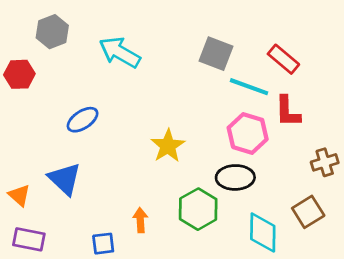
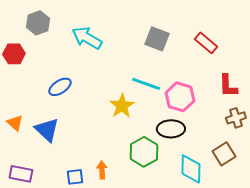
cyan line: (249, 87) -> (146, 84), moved
red L-shape: (288, 111) -> (228, 86), moved
orange triangle: (19, 195) -> (15, 123), moved
orange arrow: (140, 220) -> (102, 170), moved

